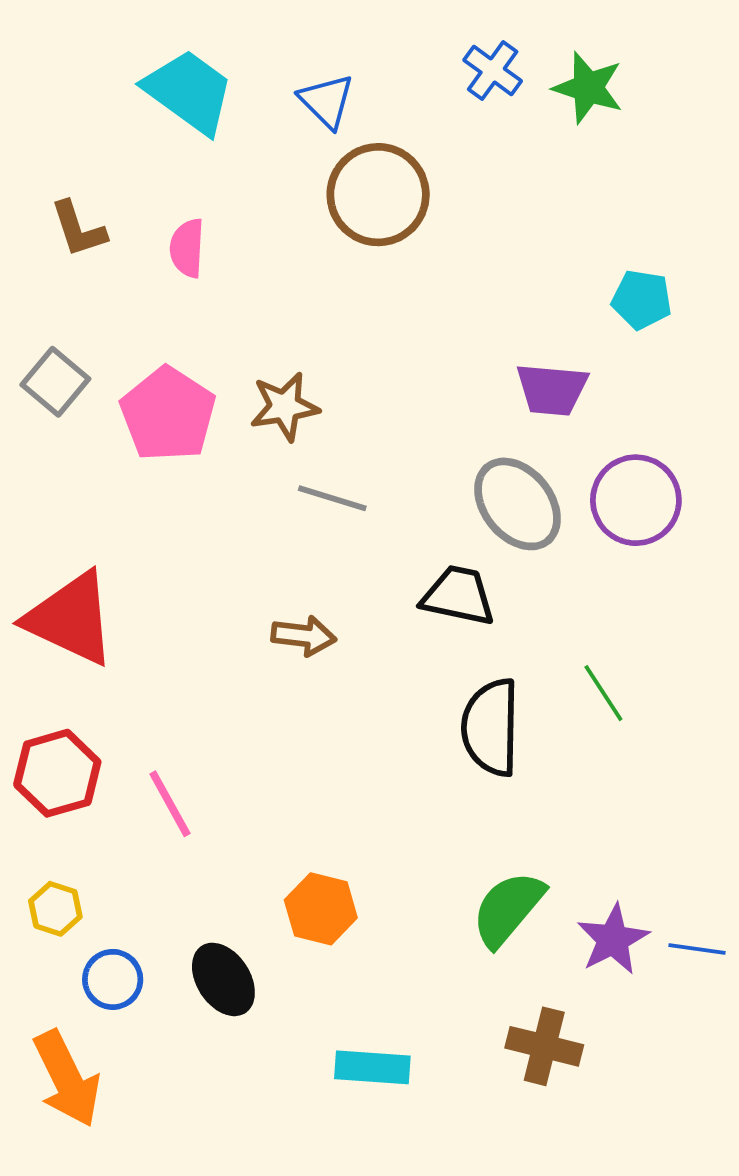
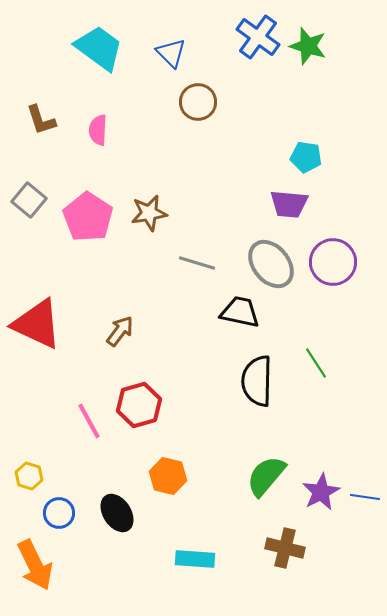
blue cross: (493, 70) -> (258, 37), size x1.4
brown circle: (378, 195) -> (198, 102), size x0.7
cyan pentagon: (642, 300) -> (306, 157), moved
gray line: (332, 498) -> (197, 263), moved
brown arrow: (304, 636) -> (120, 331), moved, turned -60
red hexagon: (57, 773) -> (139, 405), moved

